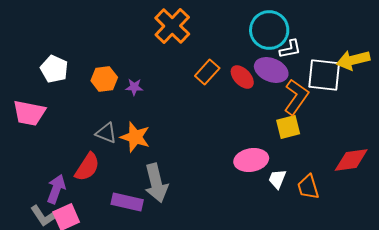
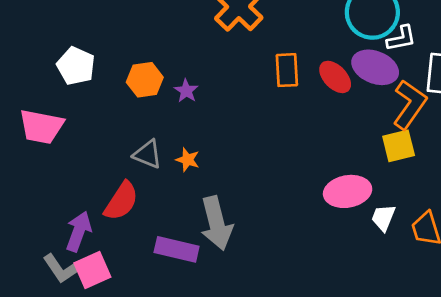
orange rectangle: (207, 72) -> (287, 70), turned -45
purple star: (134, 87) -> (186, 91), turned 30
orange star: (135, 137) -> (188, 160), size x0.6

